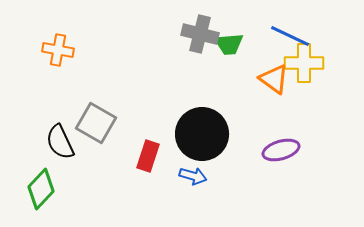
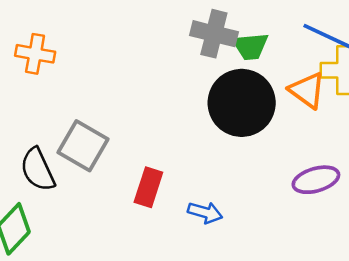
black circle: (202, 134) -> (242, 103), moved

